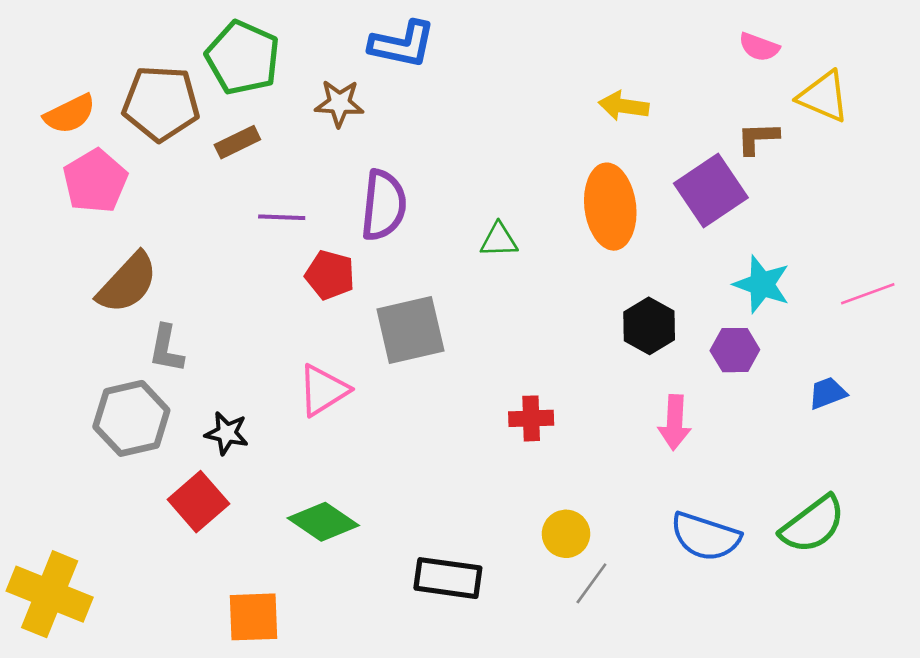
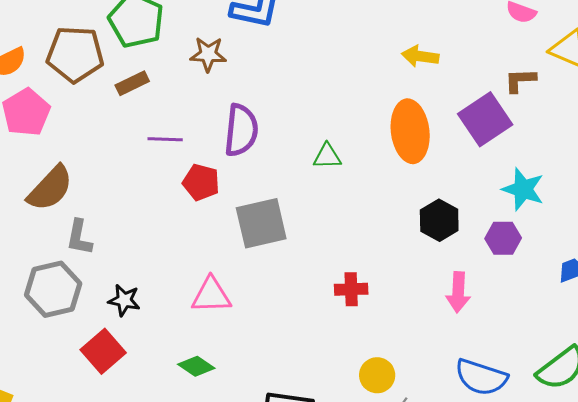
pink triangle: (323, 390) -> (211, 295), moved, turned 30
green diamond: (323, 522) -> (196, 366), size x0.7

